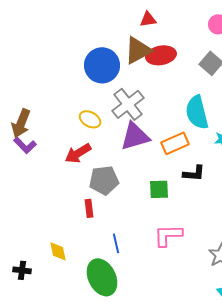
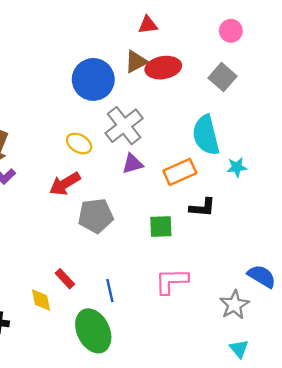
brown triangle: (138, 50) -> (136, 62), size x0.7
purple triangle: (135, 136) -> (132, 164), size x0.6
red rectangle: (89, 208) -> (65, 279), moved, turned -36

